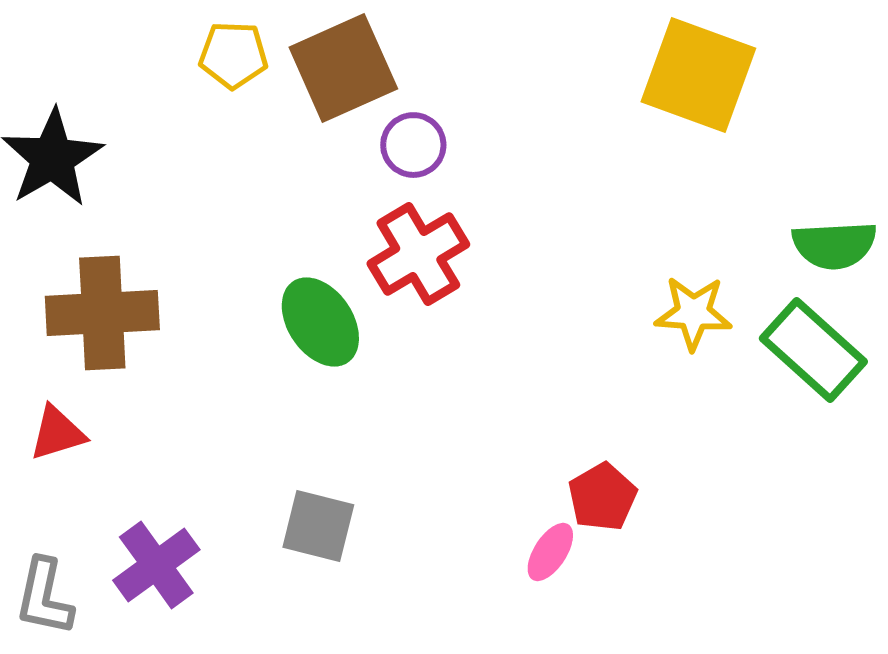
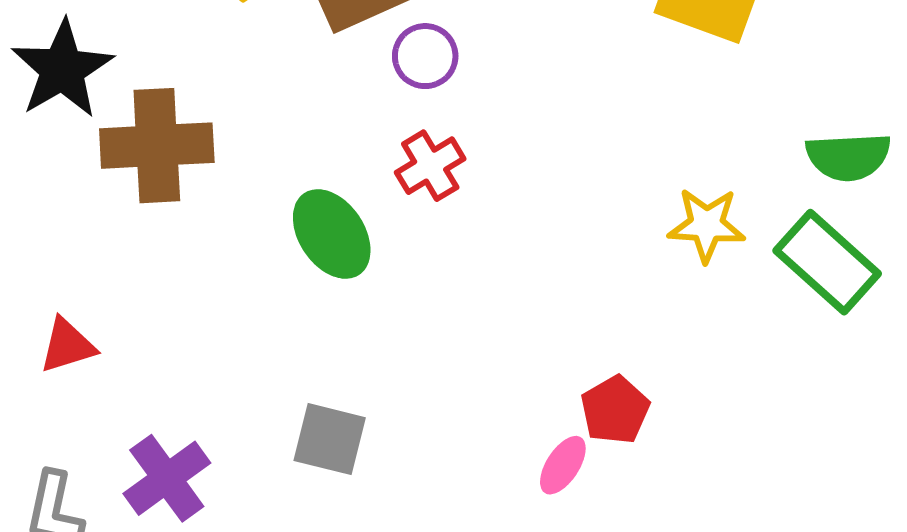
red cross: (418, 254) -> (430, 166), size x0.7
brown cross: (102, 313) -> (157, 146), moved

